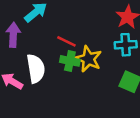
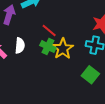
white semicircle: (36, 69) -> (20, 46), size x0.7

